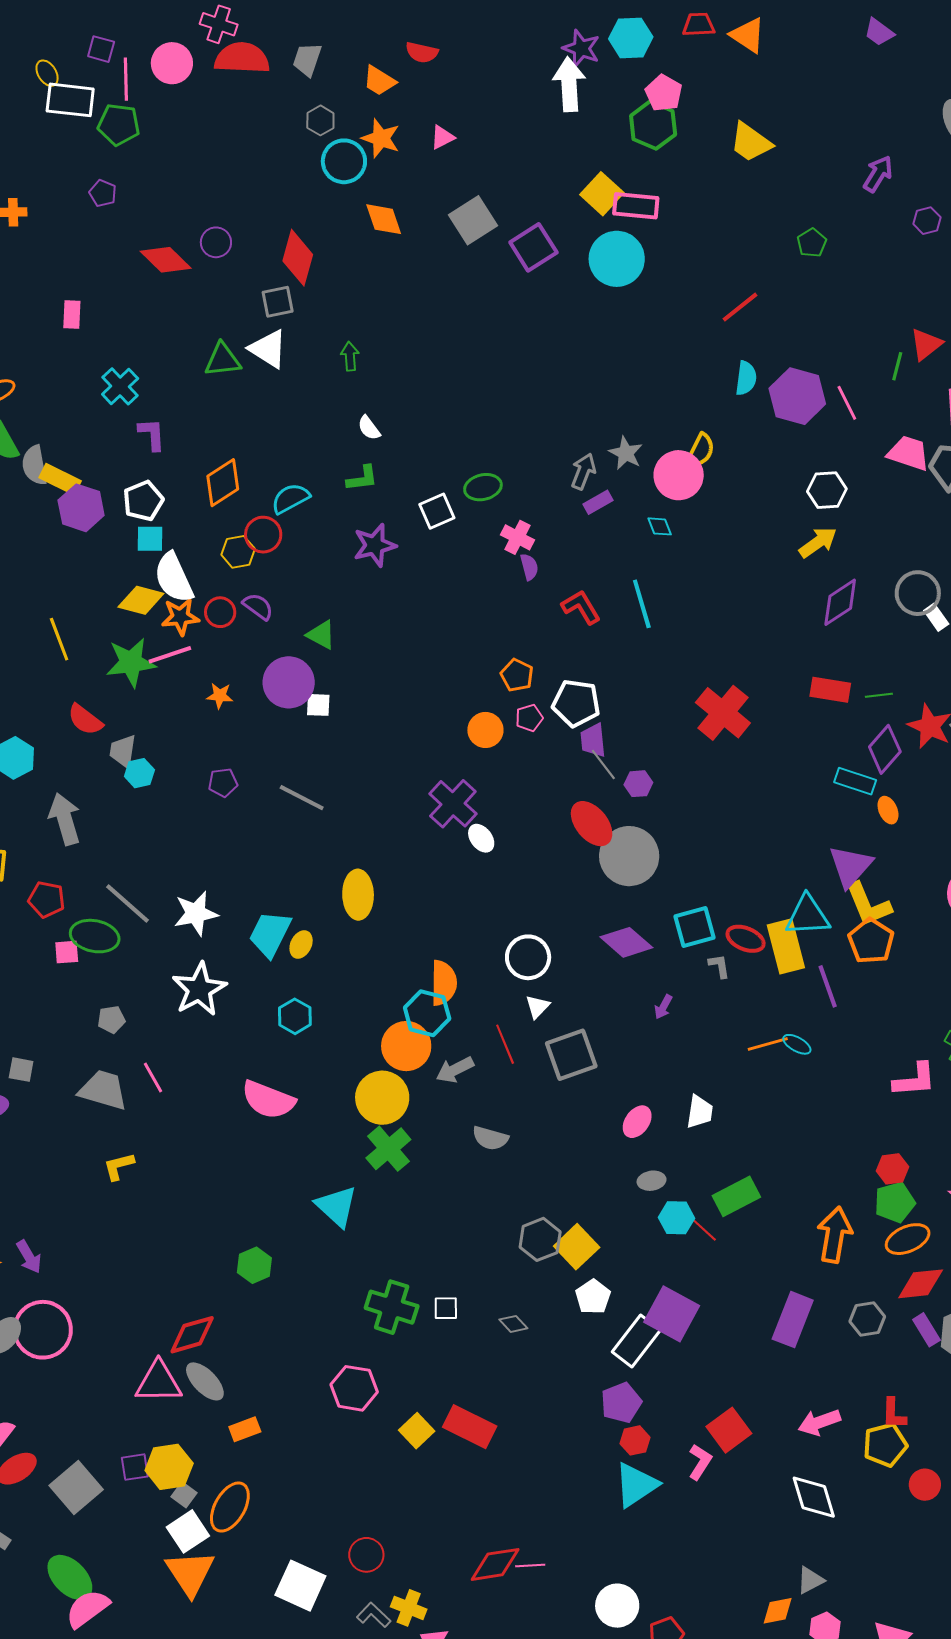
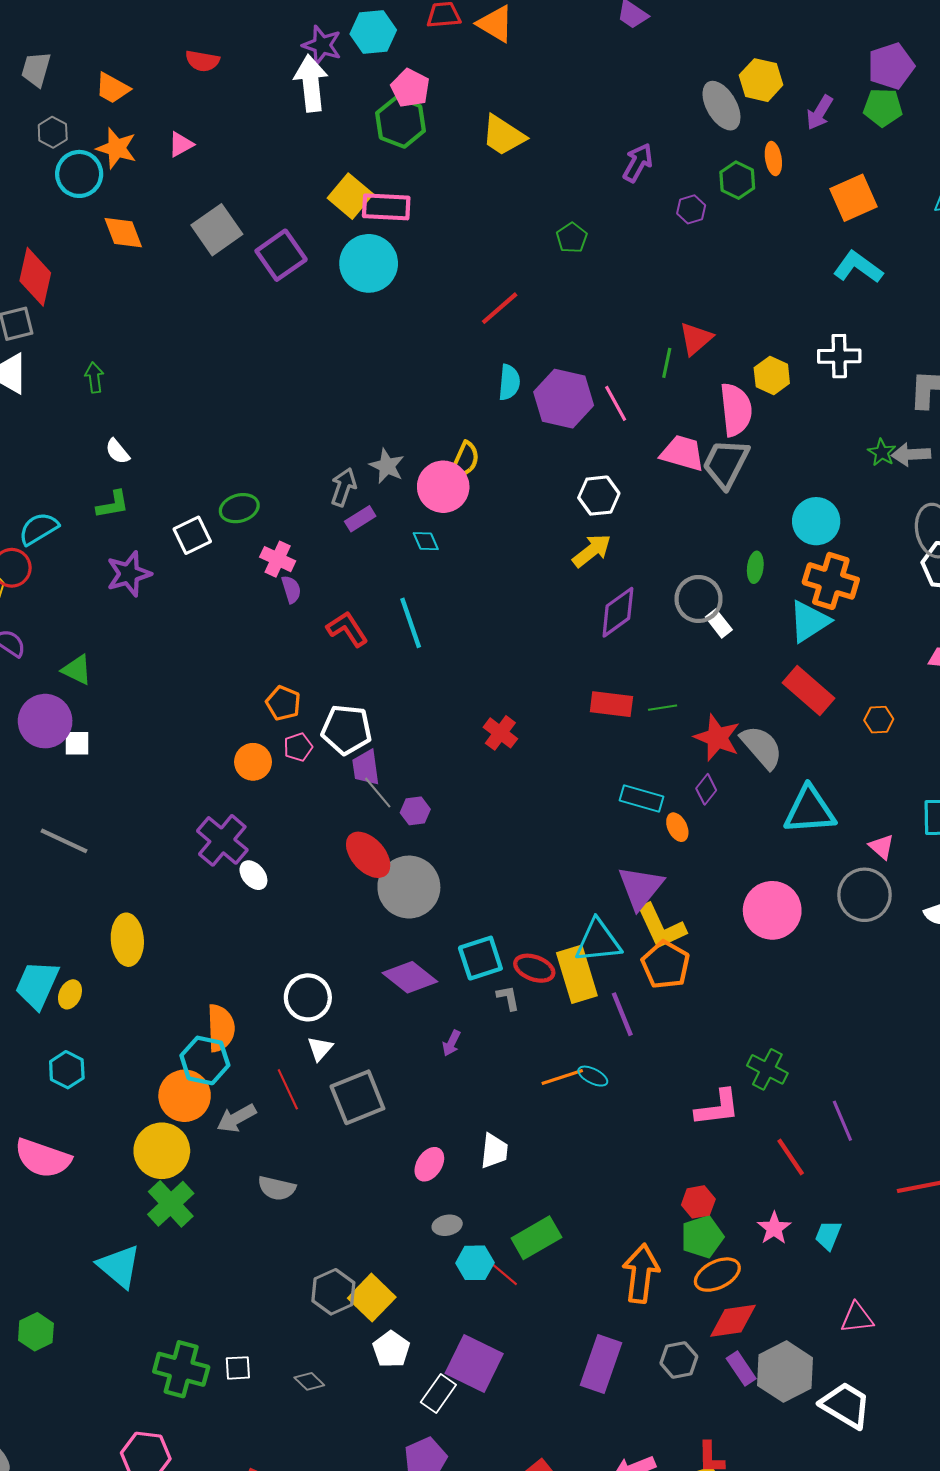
red semicircle: (422, 52) -> (202, 61), moved
red cross: (723, 713) -> (500, 733), size x0.6
purple diamond: (885, 749) -> (706, 789), moved, size x0.6
white rectangle: (636, 1341) -> (438, 1393), size x0.7

